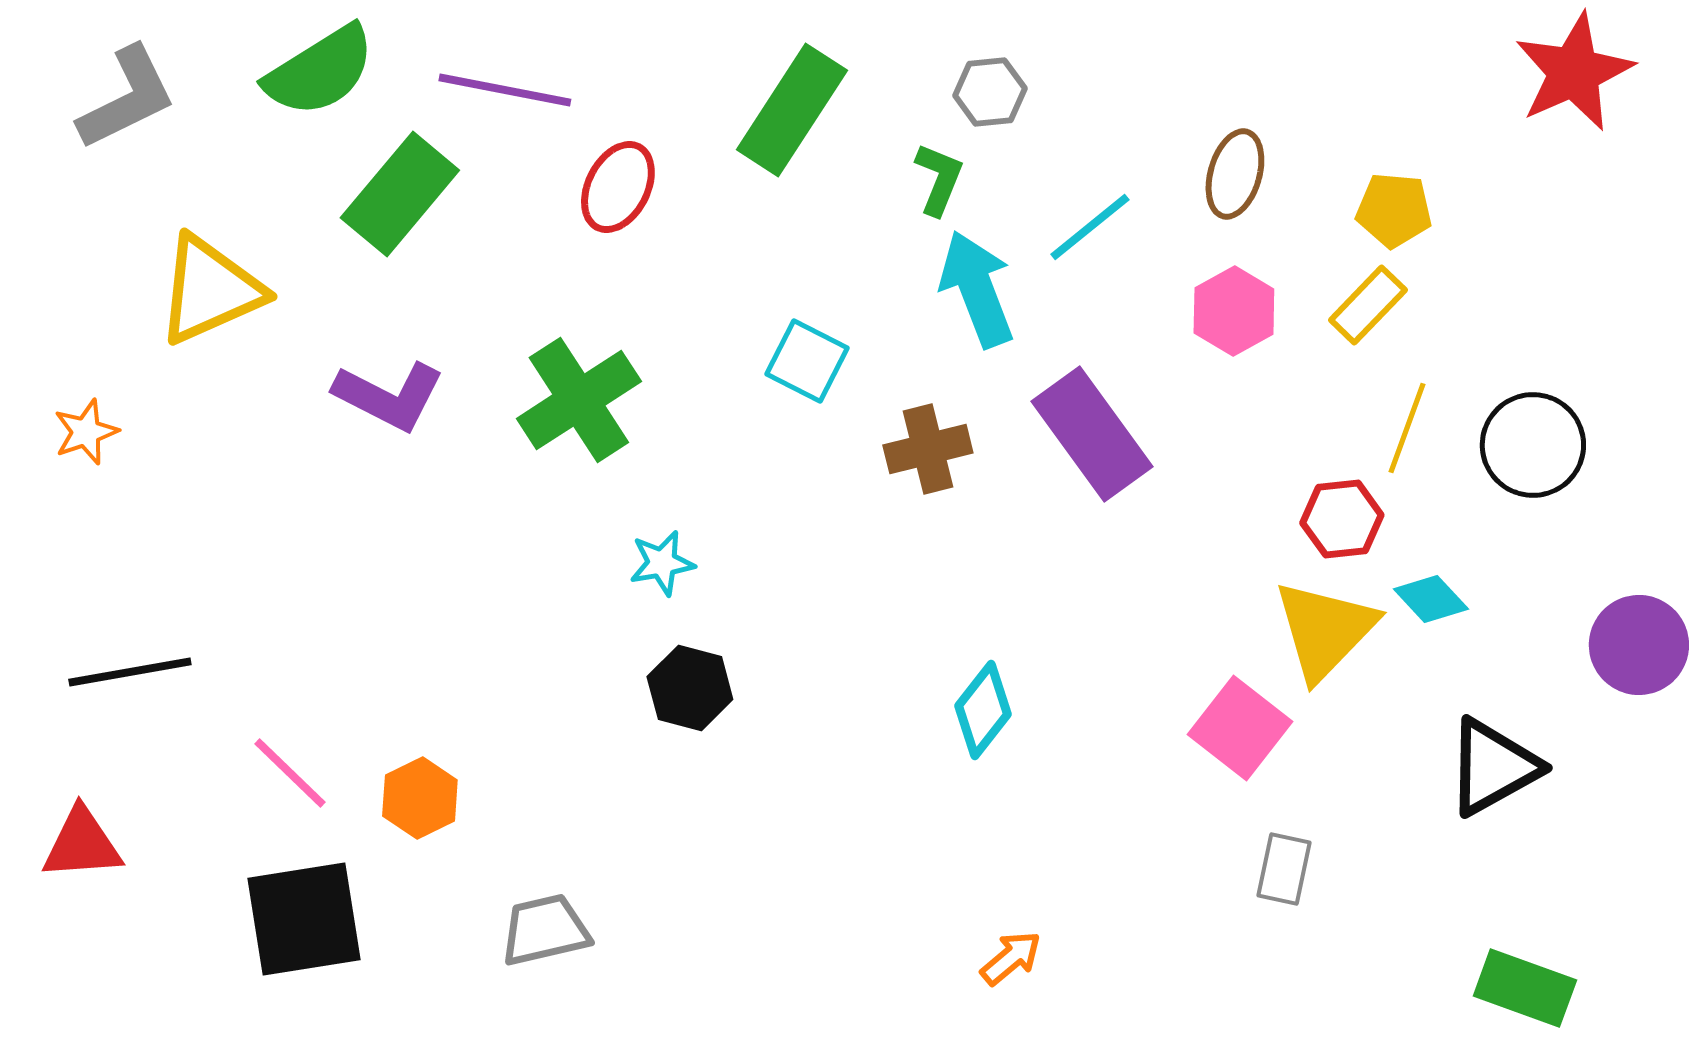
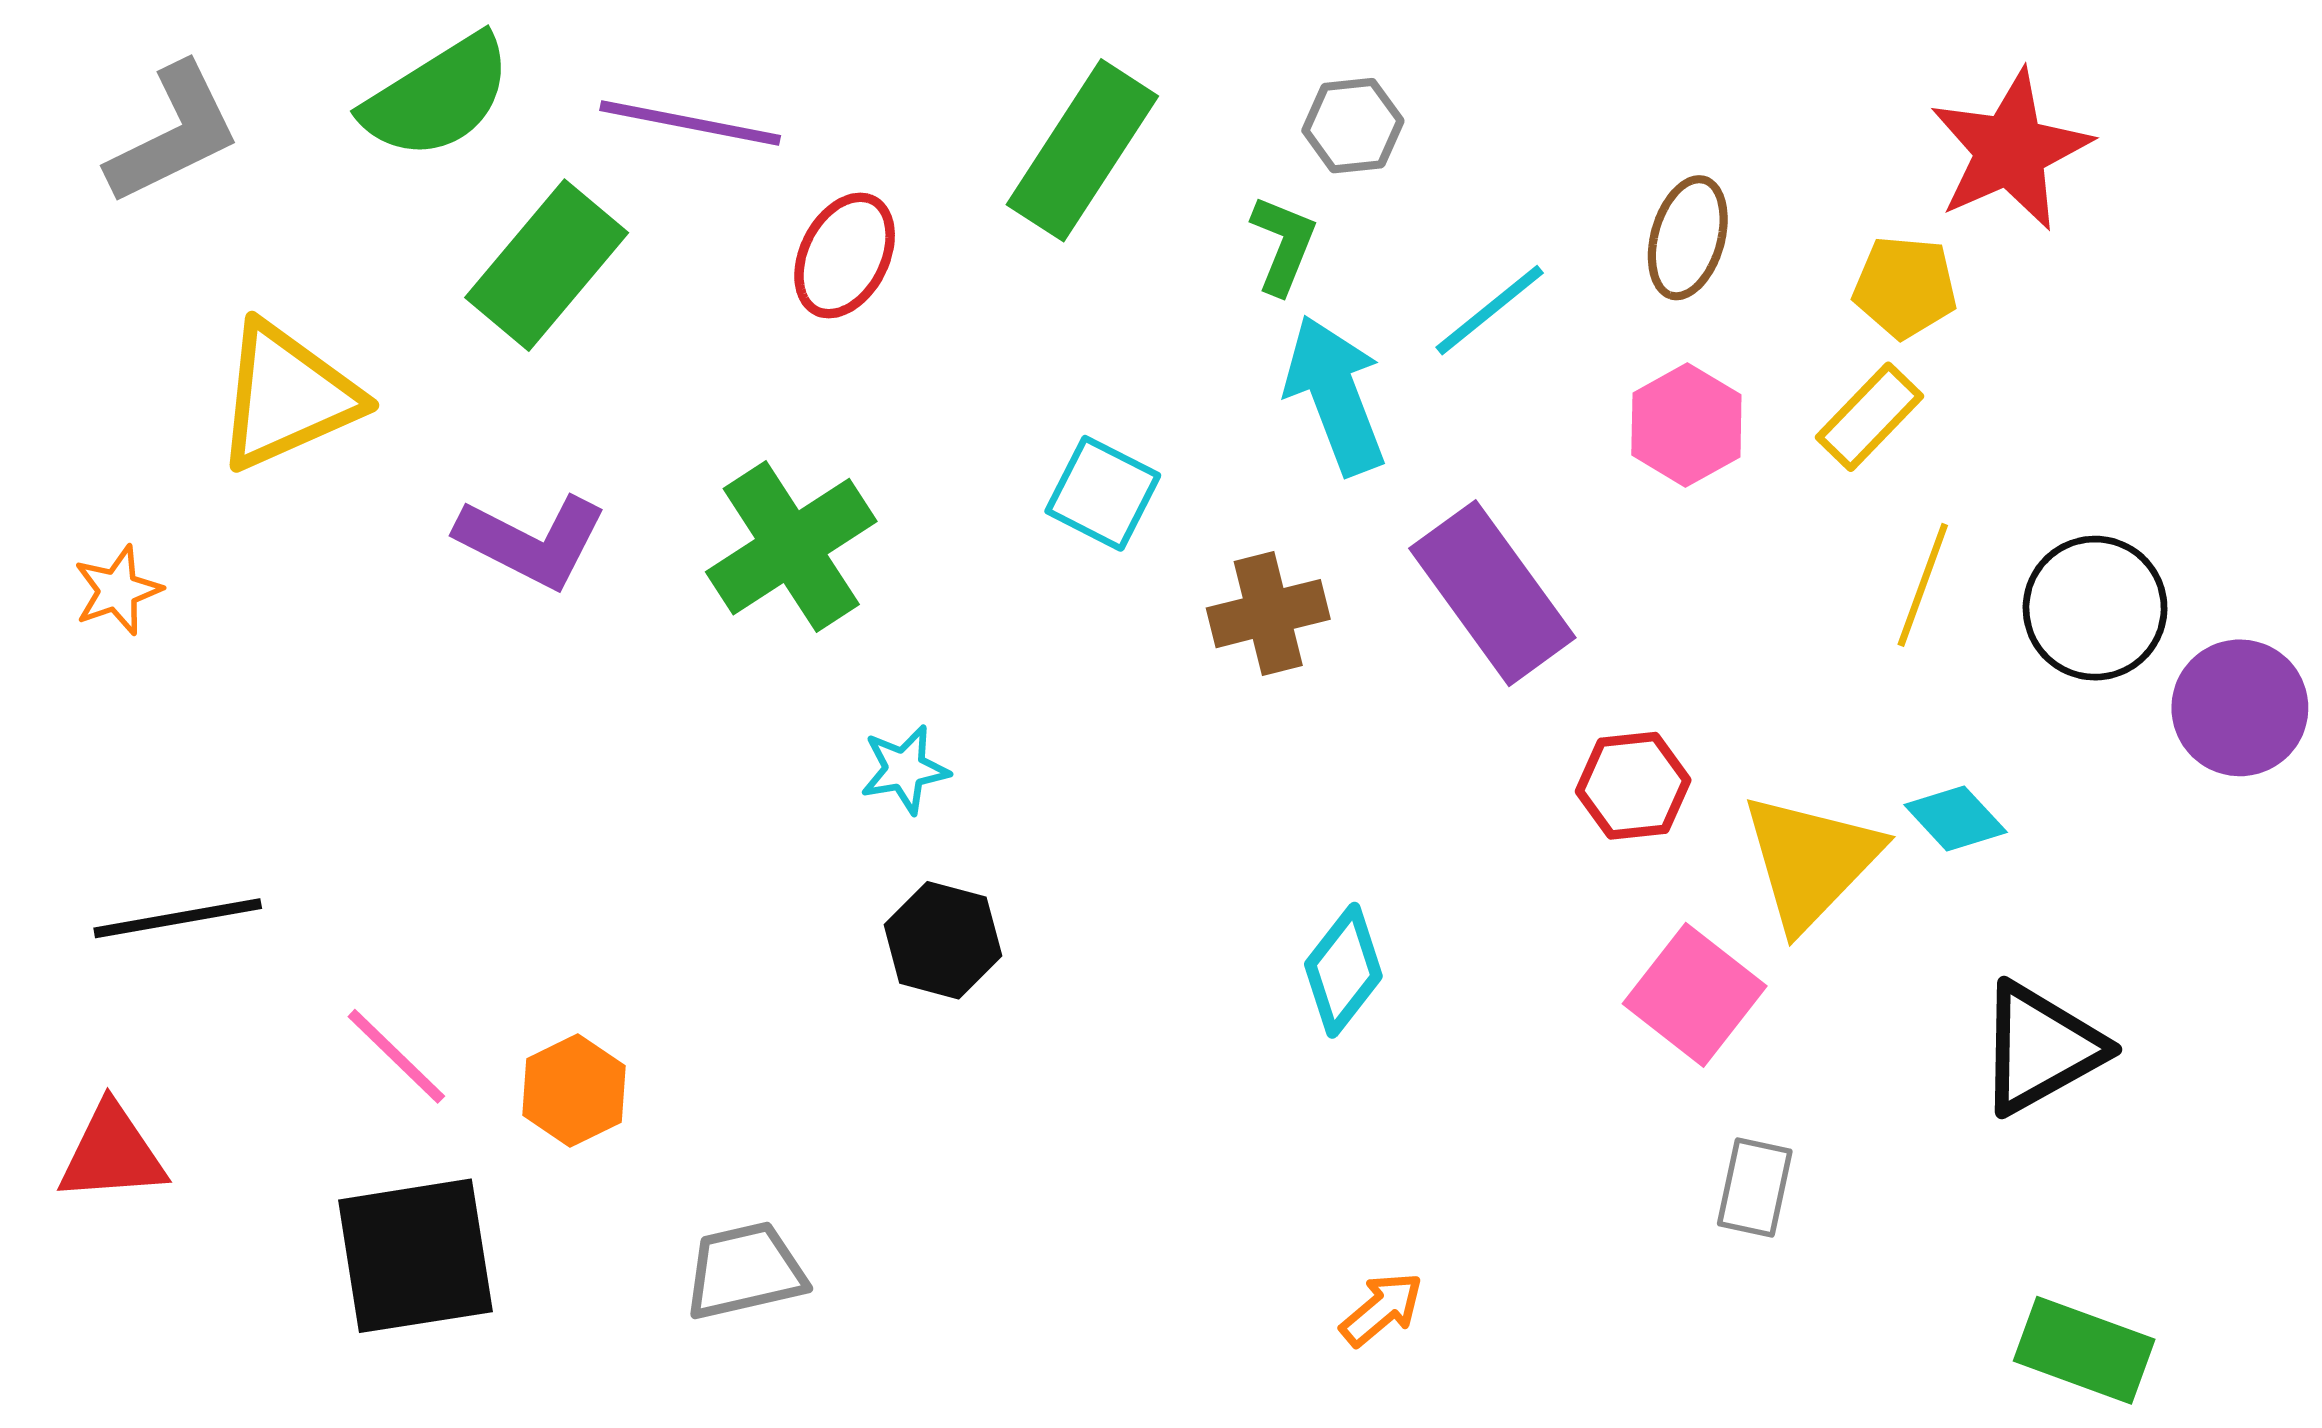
red star: (1574, 72) -> (2010, 150), moved
red hexagon: (1342, 519) -> (1633, 786), moved
purple circle: (1639, 645) -> (2240, 708), moved

